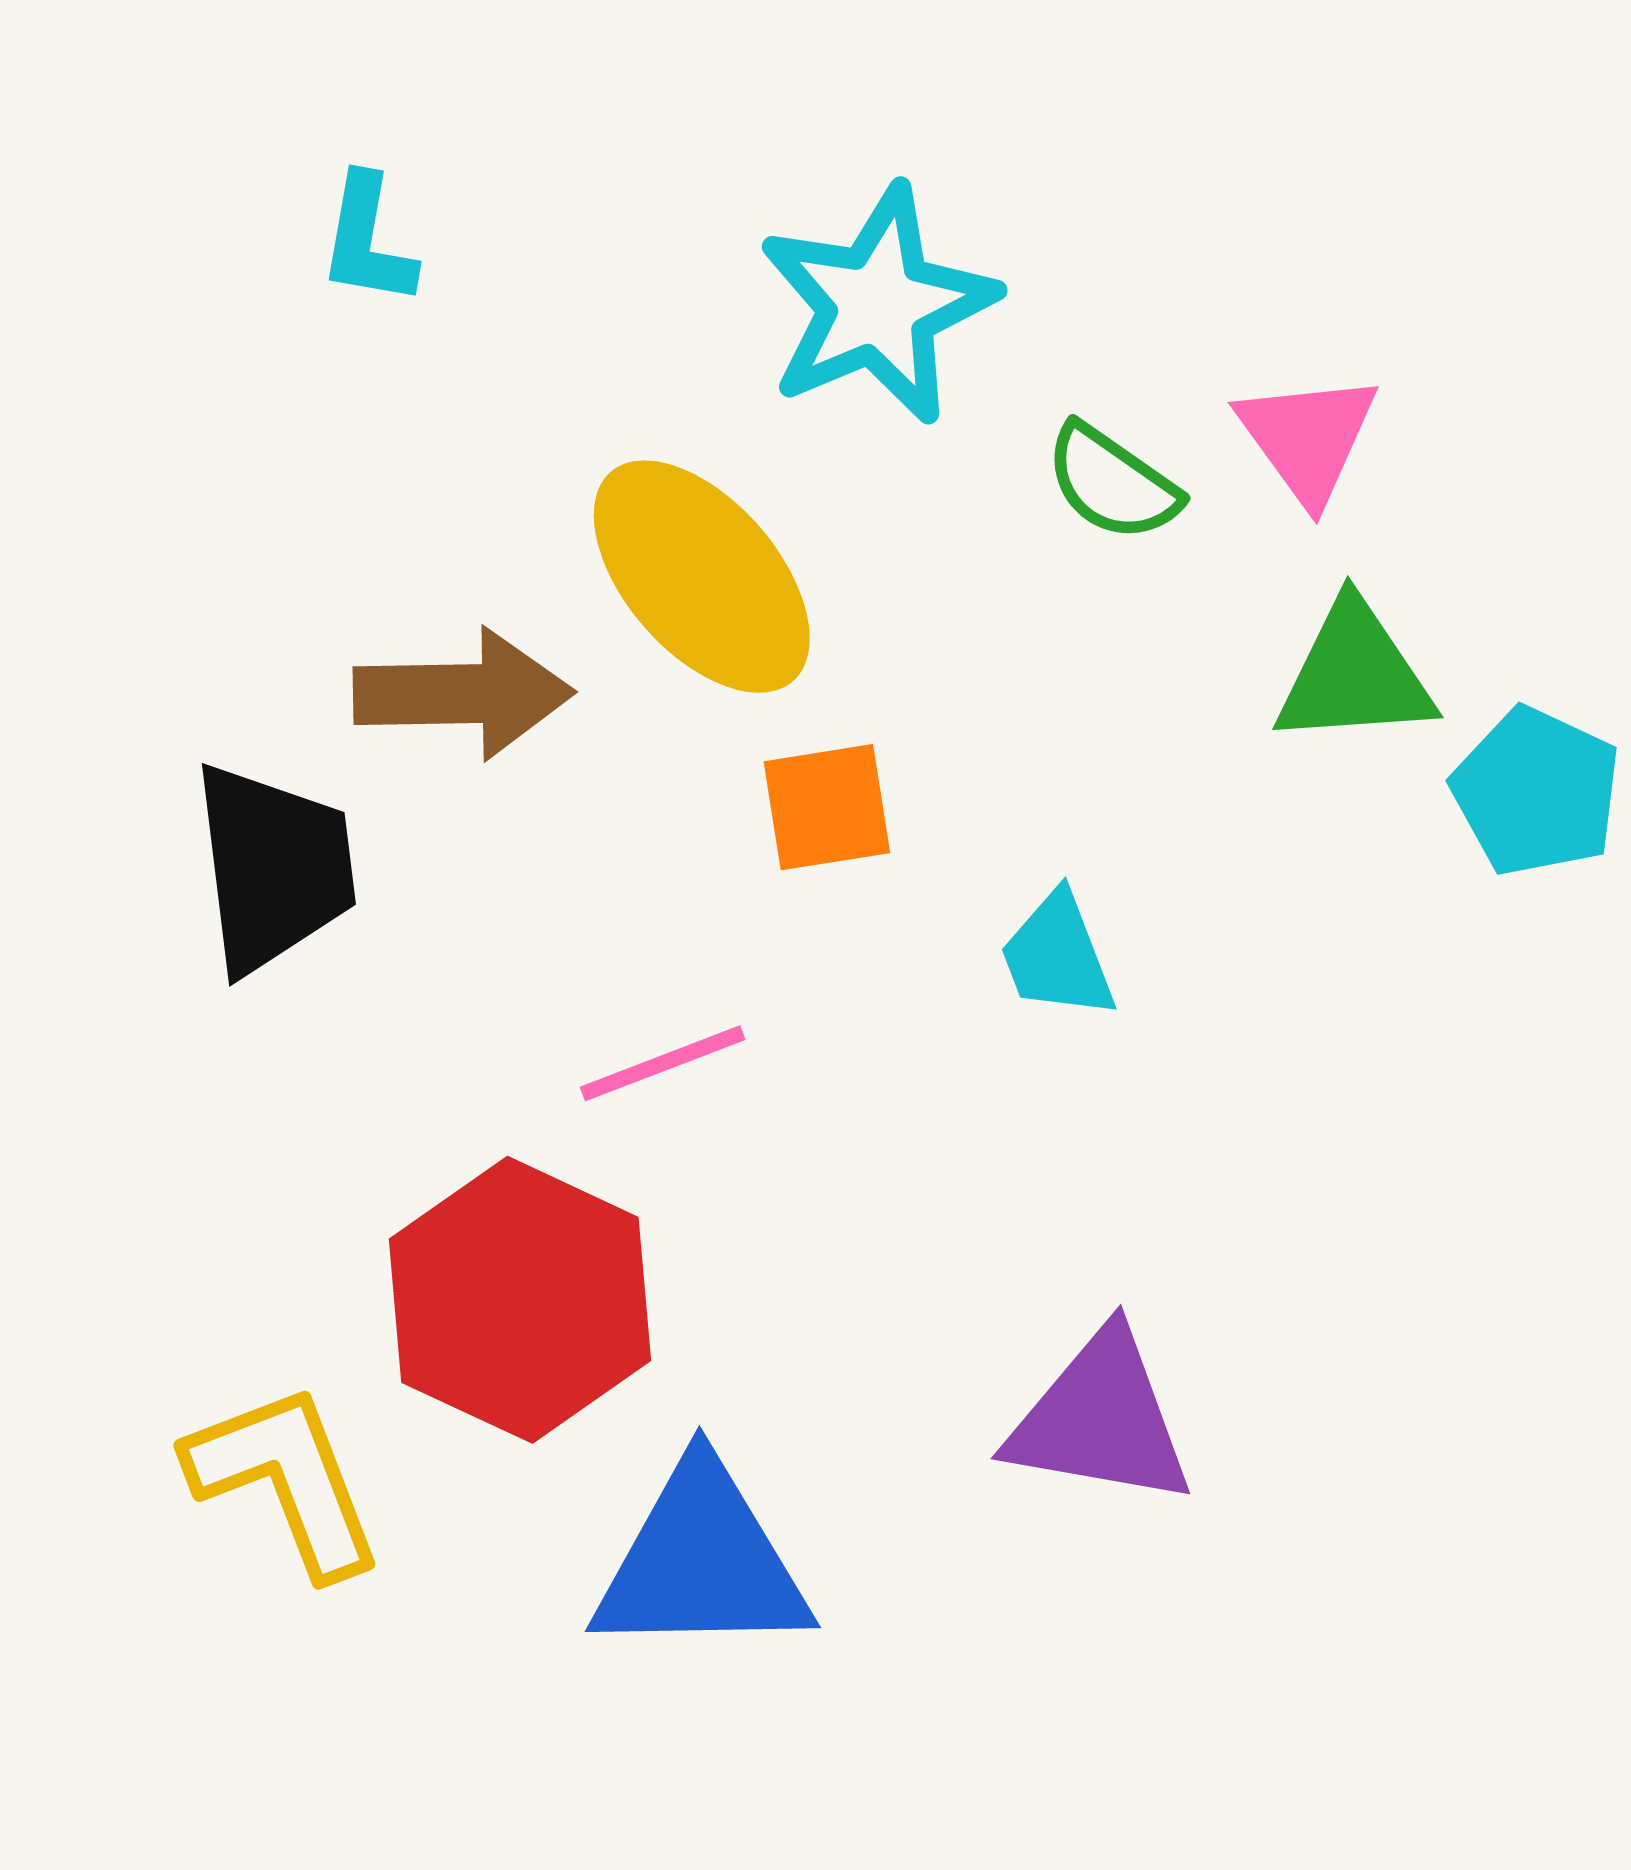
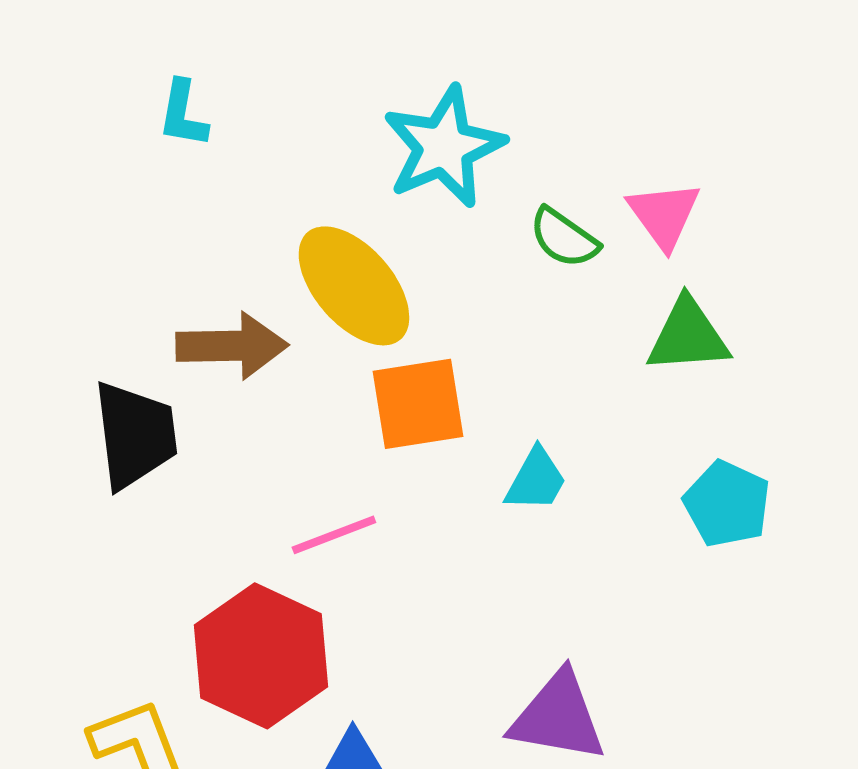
cyan pentagon: (1536, 792) -> (727, 504), moved
orange square: (827, 807) -> (418, 404), size x1.4
cyan trapezoid: (1057, 956) -> (536, 480), turned -130

